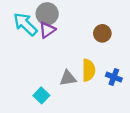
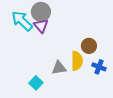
purple triangle: (47, 30) -> (41, 26), turned -35
brown circle: (102, 33) -> (89, 46), moved

